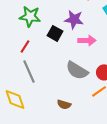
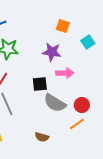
black square: (55, 33) -> (40, 84), moved, turned -35

